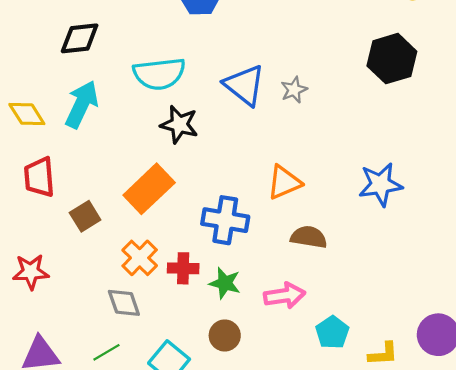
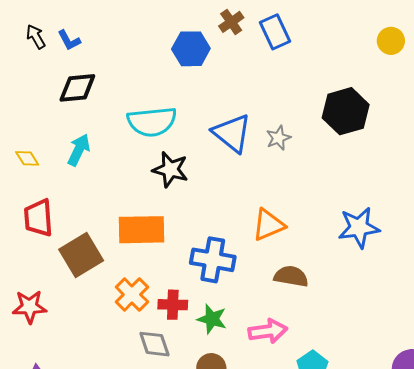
black hexagon: (392, 59) -> (346, 111), moved
cyan arrow: (82, 104) -> (79, 150), size x0.7
yellow diamond: (27, 114) -> (27, 158), size x0.7
orange rectangle: (149, 189) -> (141, 230), turned 42
brown square: (85, 216) -> (81, 255), size x1.5
gray diamond: (124, 303) -> (154, 344), moved

